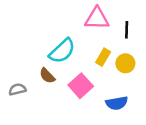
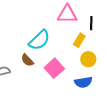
yellow rectangle: (103, 57) -> (79, 40), moved
yellow circle: (125, 63) -> (88, 59), moved

